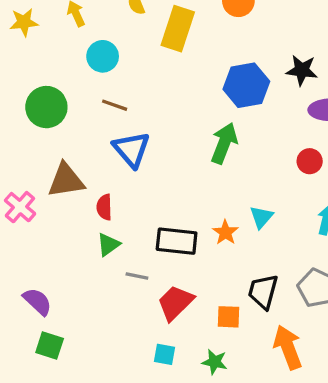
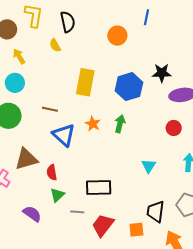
yellow rectangle: (178, 29) -> (85, 82), moved
cyan circle: (103, 56) -> (15, 83), moved
green arrow: (224, 143) -> (120, 124), size x0.7
orange star: (225, 232) -> (93, 124), moved
purple semicircle: (37, 301) -> (32, 214), moved

